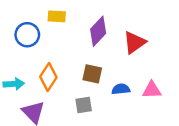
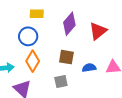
blue circle: (27, 35) -> (28, 36), moved

